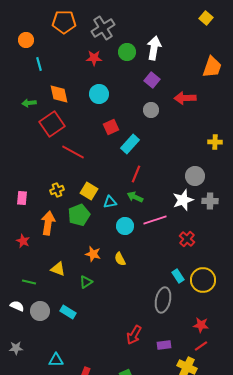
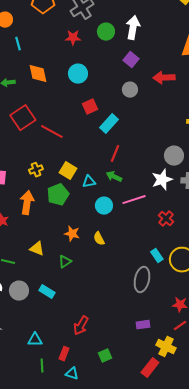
red square: (52, 124) -> (23, 118), moved
red arrow: (134, 335) -> (81, 326), moved

